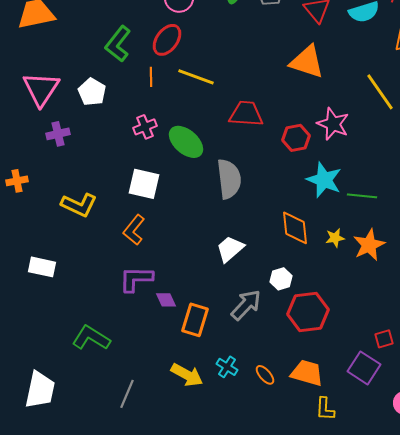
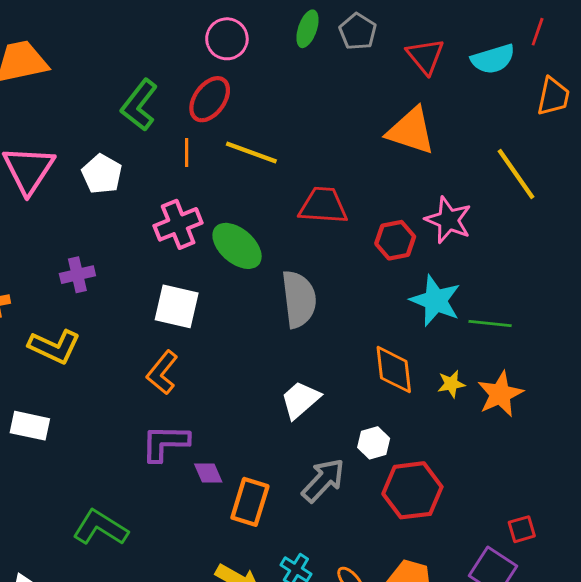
pink cross: (145, 127) -> (178, 224), size x1.4
purple cross: (58, 134) -> (77, 275), moved
yellow L-shape: (79, 205) -> (54, 347), moved

